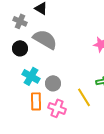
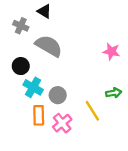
black circle: (20, 48) -> (21, 66), moved
pink cross: (57, 108) -> (62, 123), turned 30

